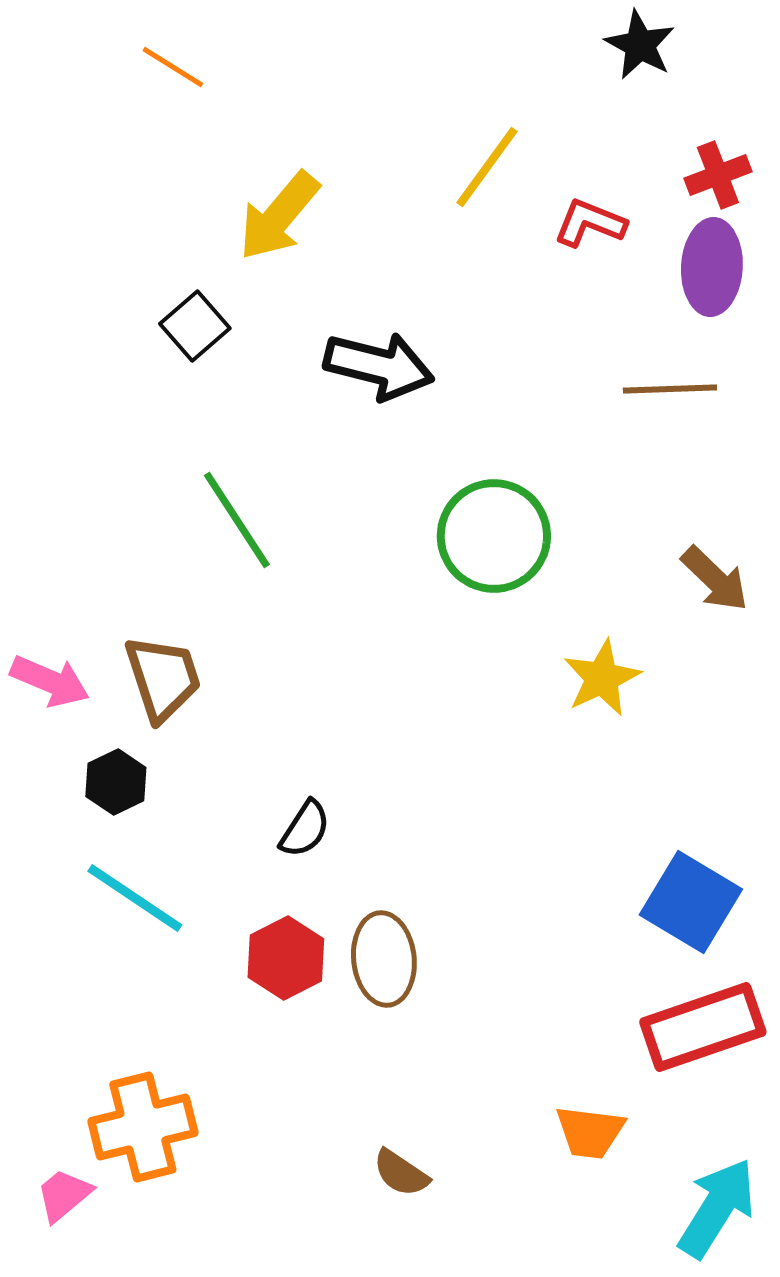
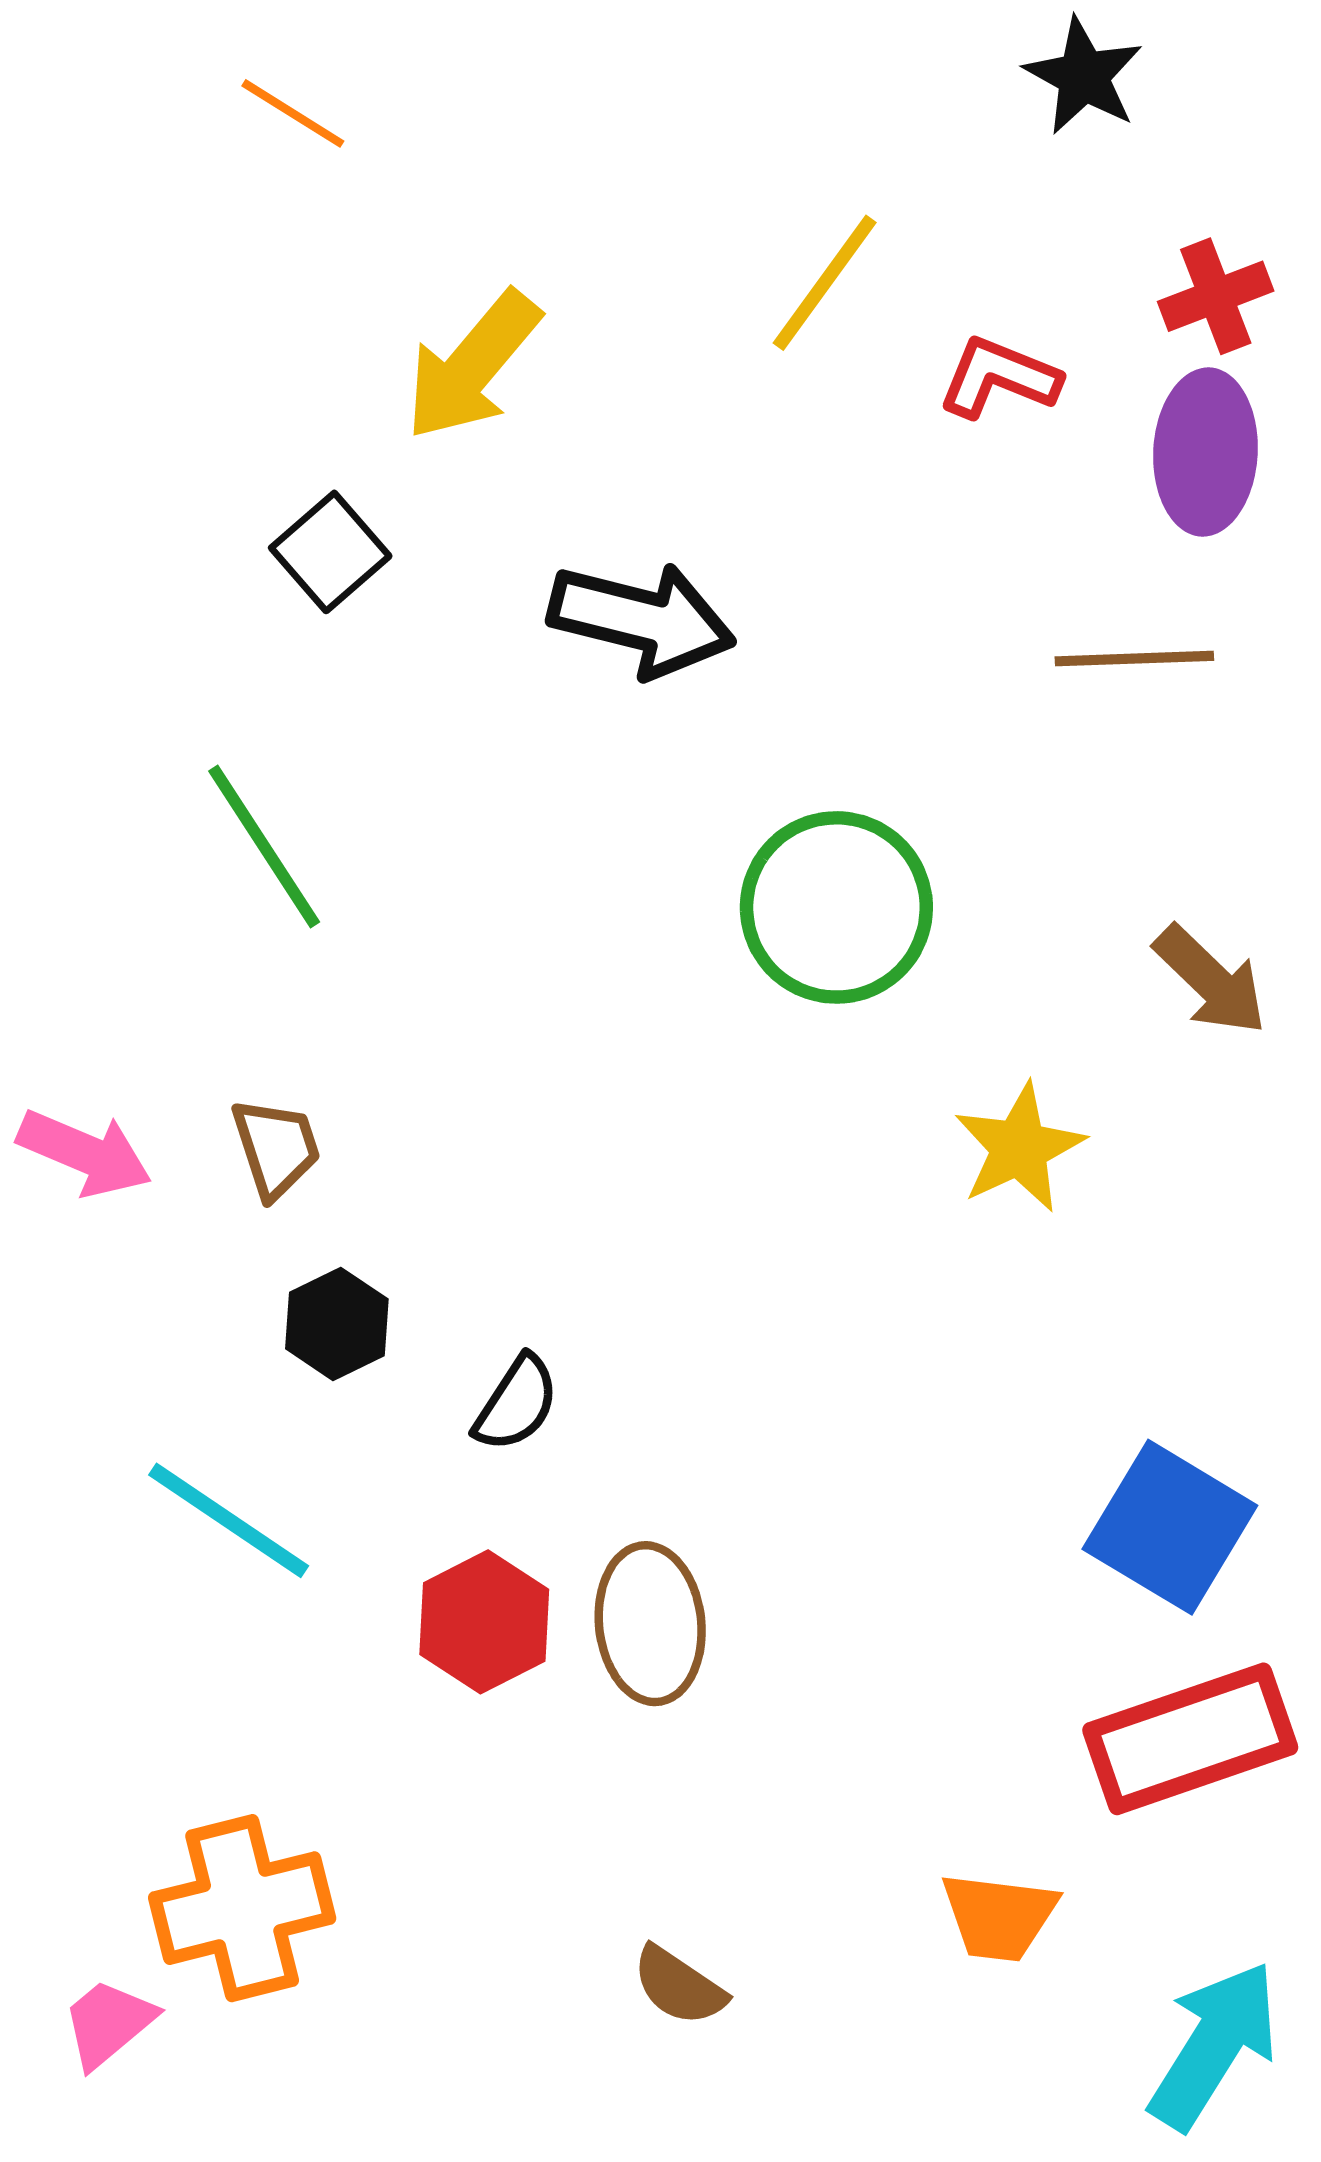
green line: (237, 520) -> (264, 847), moved
brown trapezoid: (163, 678) -> (276, 1148), size x0.7
black hexagon: (116, 782) -> (337, 1324), moved

